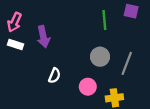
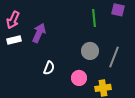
purple arrow: (43, 37) -> (39, 33), turned -144
white rectangle: (16, 44) -> (14, 40), turned -32

